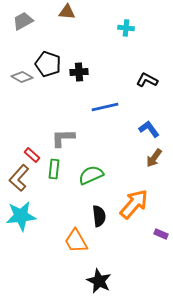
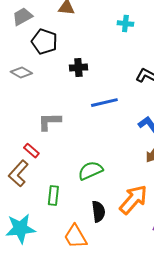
black pentagon: (48, 64) -> (44, 42), moved
gray L-shape: (63, 138) -> (49, 122), moved
green rectangle: (54, 169) -> (53, 196), moved
cyan star: (21, 216) -> (20, 229), moved

